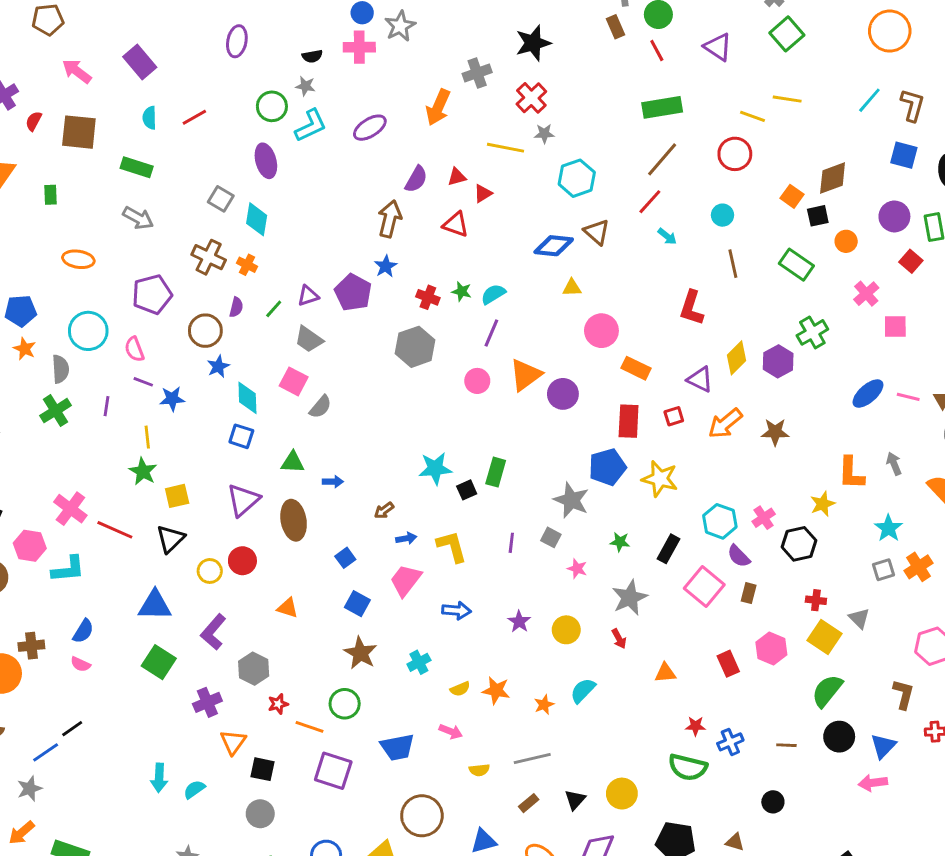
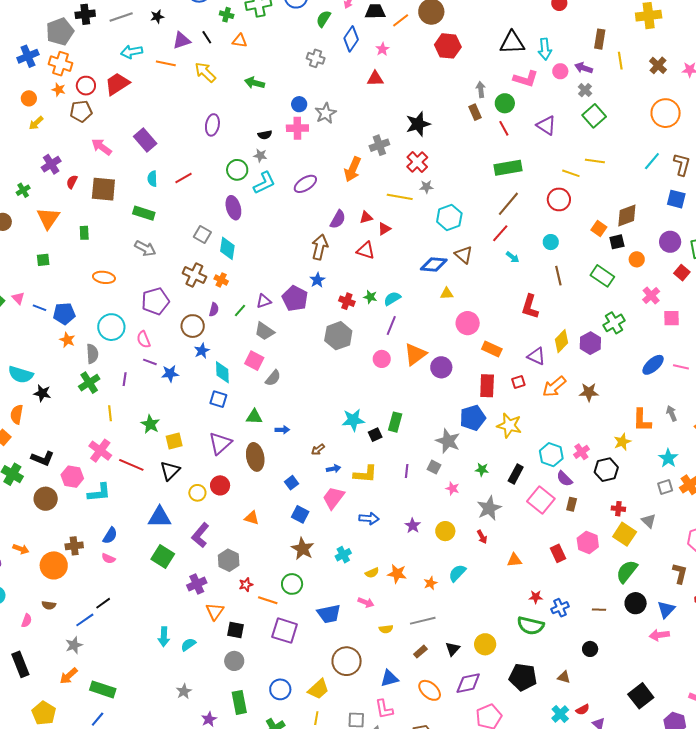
yellow line: (147, 437) -> (110, 413), moved
yellow L-shape: (452, 546) -> (365, 474), turned 110

